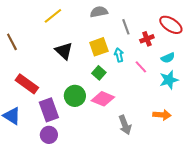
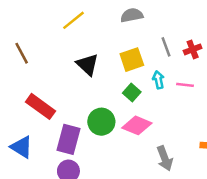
gray line: (126, 27) -> (166, 47), moved
cyan arrow: (119, 55) -> (158, 80), moved
pink line: (141, 67) -> (185, 85), turned -40
purple rectangle: (49, 110) -> (68, 139), turned 35

